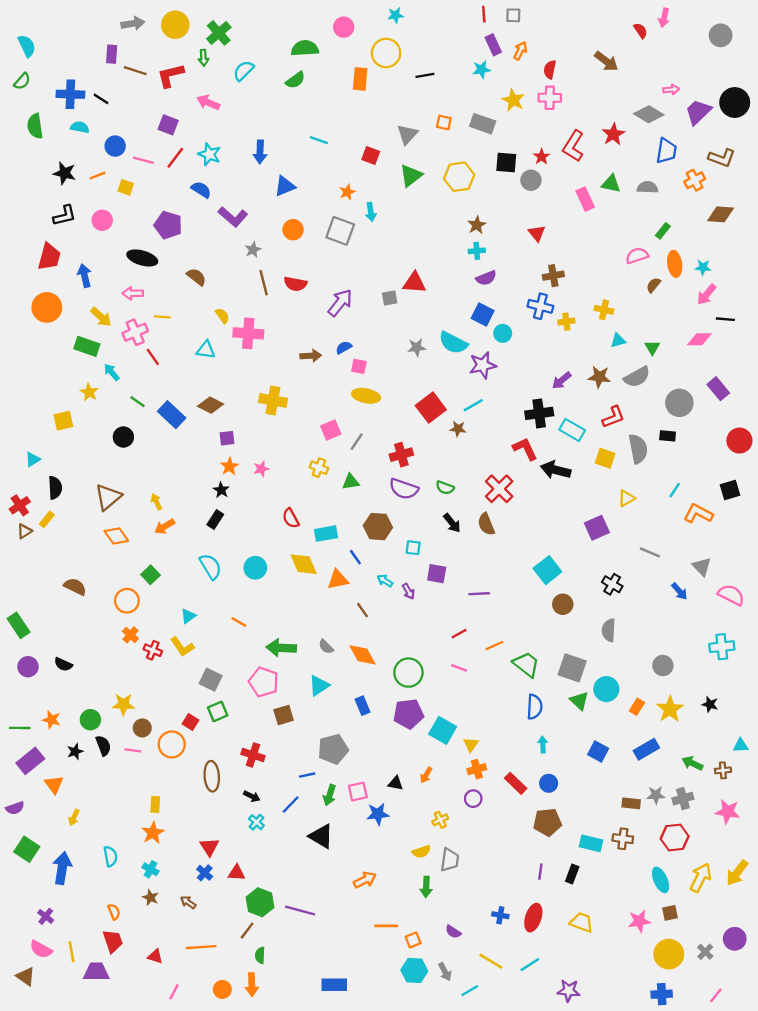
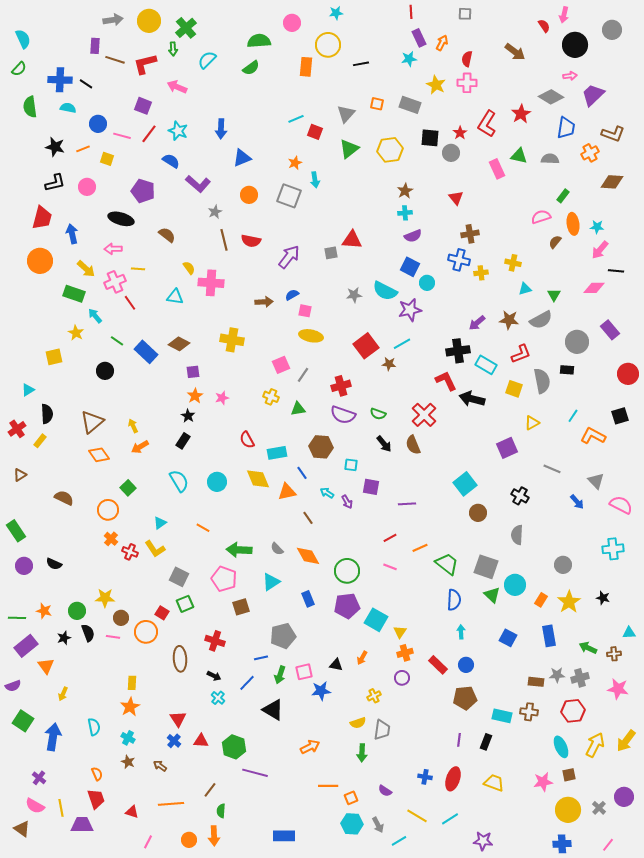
gray square: (513, 15) -> (465, 14), moved
black circle: (735, 102) -> (575, 45), moved
cyan line: (319, 140) -> (296, 119), moved, turned -42
brown triangle: (24, 531) -> (20, 475), moved
blue rectangle: (646, 749) -> (549, 636), turned -70
green hexagon: (260, 902) -> (234, 747), moved

